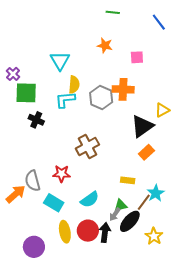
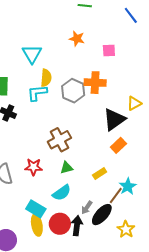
yellow rectangle: (128, 180) -> (100, 174), turned -40
cyan rectangle: (54, 203) -> (36, 209), moved
green triangle: (121, 205) -> (67, 168), moved

